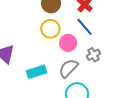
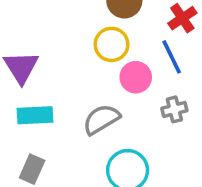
gray semicircle: (68, 68) -> (101, 119), moved
cyan rectangle: (37, 72) -> (35, 115), moved

